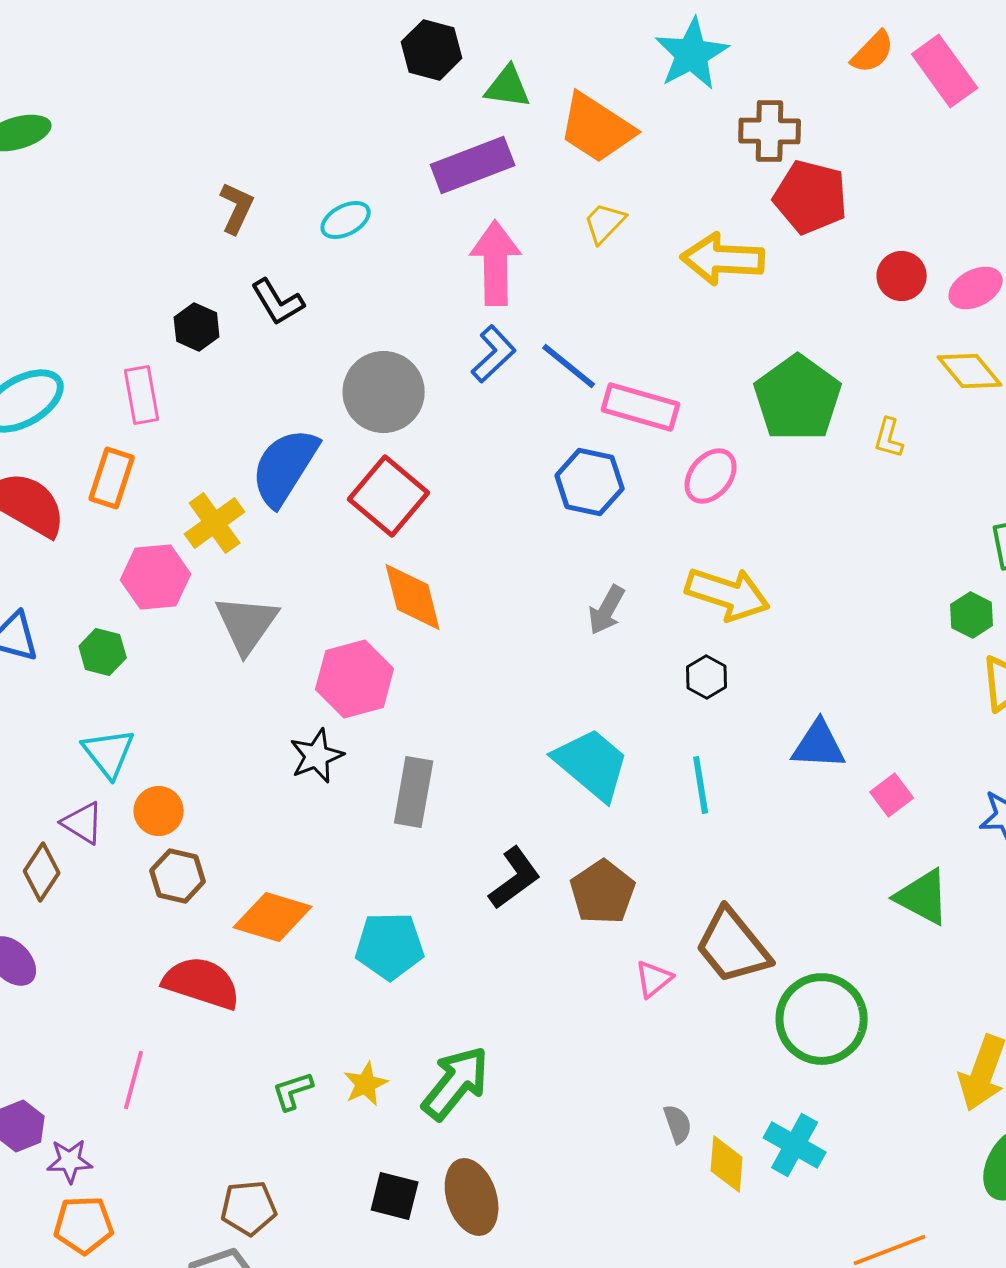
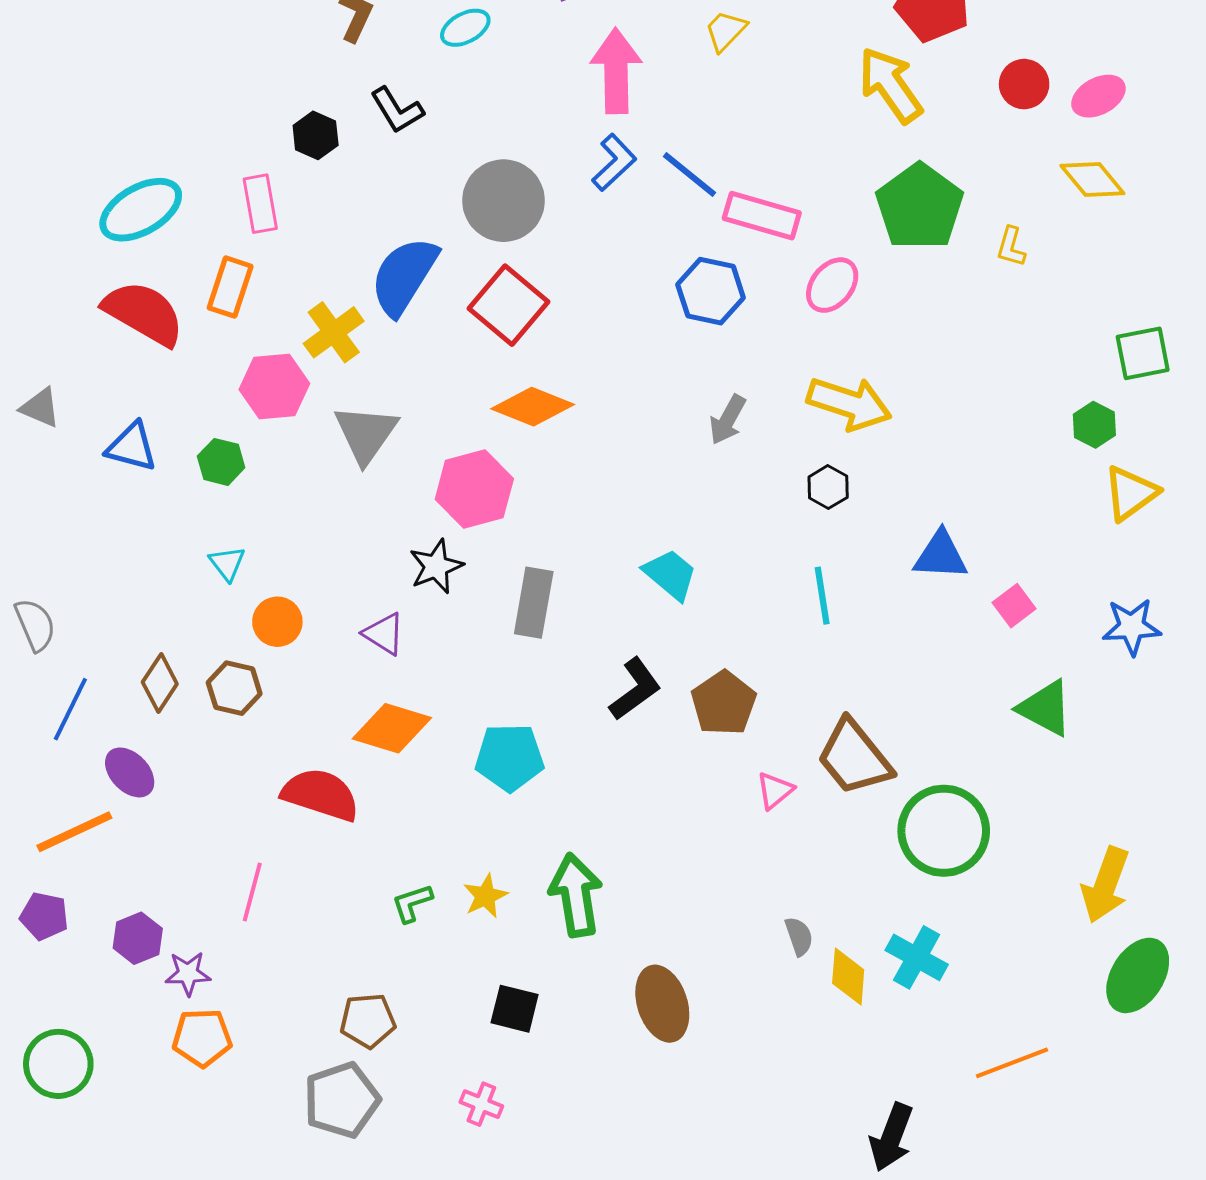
yellow arrow: (723, 259) -> (890, 85), moved, turned 52
orange diamond: (413, 597) -> (533, 407), turned -54
cyan triangle: (109, 753) -> (227, 563), size x0.7
cyan trapezoid: (592, 764) -> (670, 574), moved, size x0.7
purple triangle: (83, 823) -> (384, 634), moved
brown hexagon: (178, 876) -> (234, 688), moved
green arrow: (456, 1083) -> (576, 895), turned -48
brown ellipse: (472, 1197) -> (662, 1004), moved

